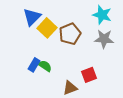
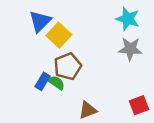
brown pentagon: (70, 34) -> (68, 66), moved
red square: (89, 75) -> (139, 105), moved

